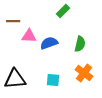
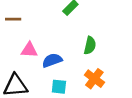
pink triangle: (29, 36) -> (29, 50), moved
blue semicircle: (49, 43) -> (52, 60), moved

